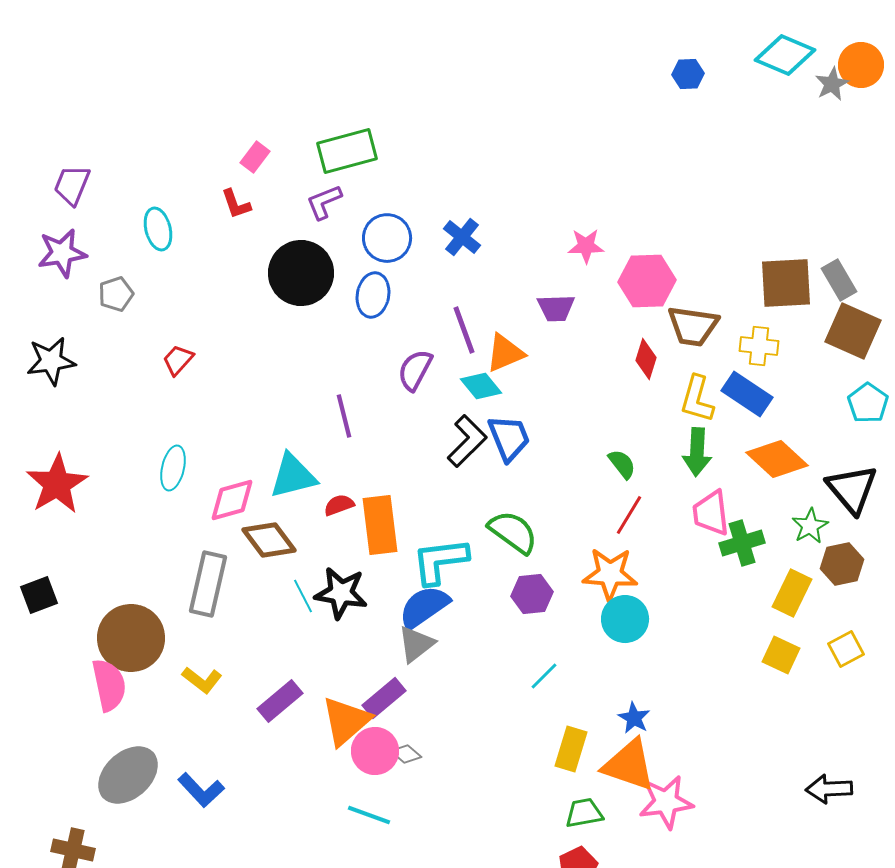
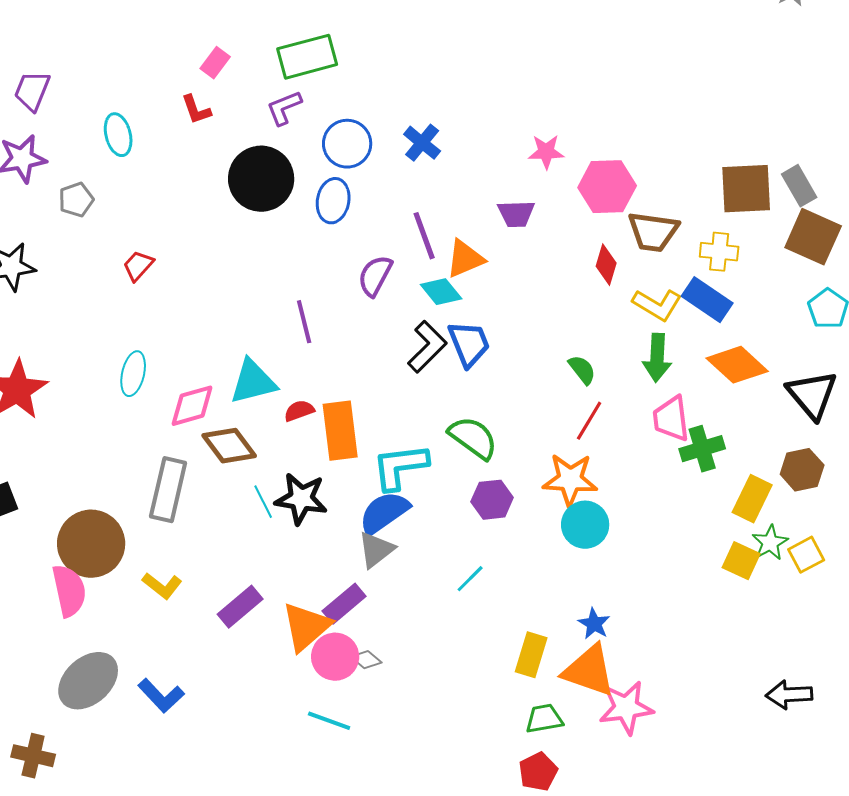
yellow L-shape: (697, 399) -> (657, 305), turned -75
green star: (810, 526) -> (770, 543), moved
cyan line: (544, 676) -> (470, 579), moved

